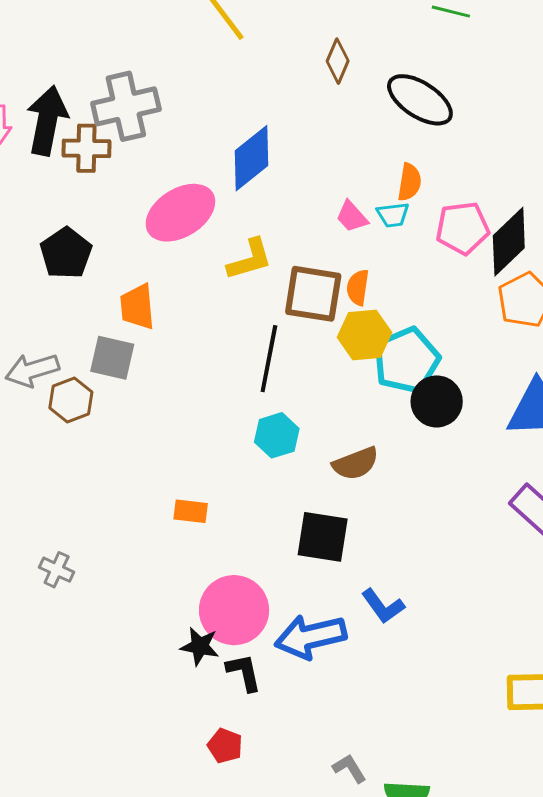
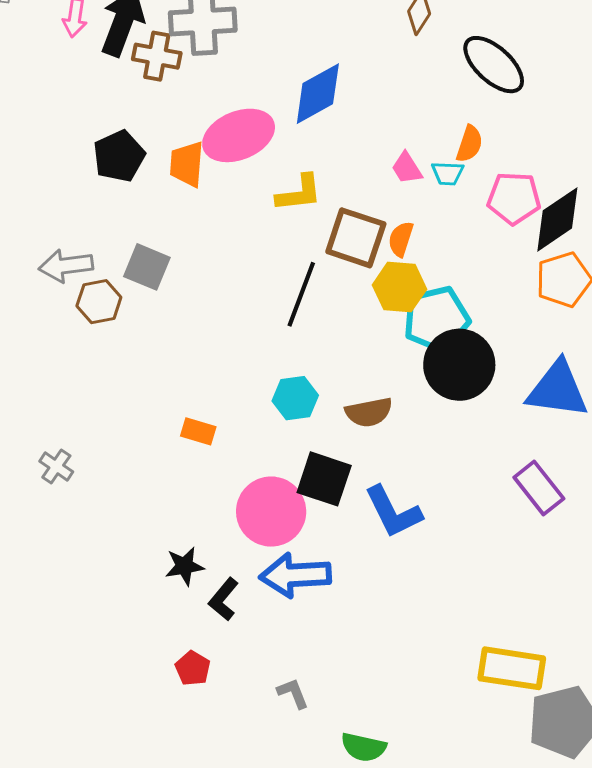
orange trapezoid: (137, 307) -> (187, 164), moved
black circle: (437, 401) -> (459, 365), size x1.4
cyan hexagon: (277, 435) -> (295, 398), moved
blue L-shape: (383, 606) -> (393, 512), moved, size x1.4
pink circle: (234, 610) -> (271, 512), moved
black star: (200, 646) -> (185, 566), turned -30
black L-shape: (244, 672) -> (224, 599), turned -138
gray L-shape: (349, 768) -> (293, 693), moved

